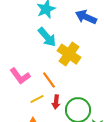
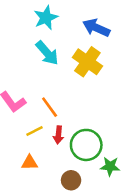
yellow cross: (69, 54) -> (87, 62), moved

